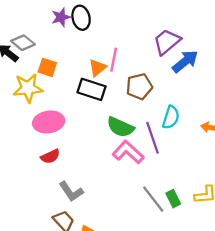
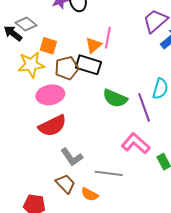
brown pentagon: (139, 86) -> (67, 68), moved
pink L-shape: (128, 152) -> (136, 143), moved
red semicircle: (50, 156) -> (52, 126), size x1.6
gray line: (153, 199) -> (109, 173), moved, turned -44

